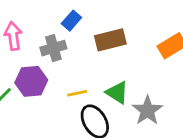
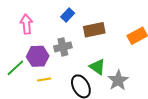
gray cross: (53, 48) -> (63, 47), moved
yellow line: (77, 93) -> (44, 79), moved

